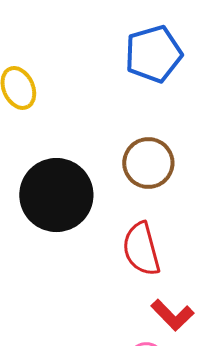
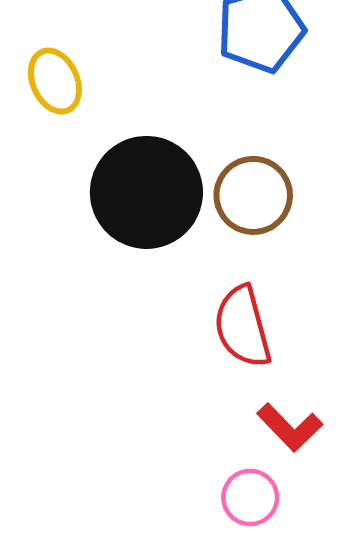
black circle: (56, 195) -> (146, 192), moved

